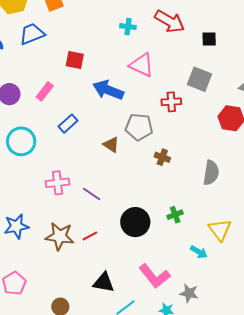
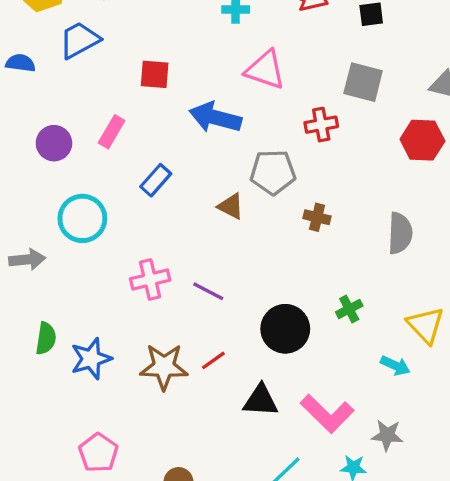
black triangle: (104, 282) -> (261, 401), moved

